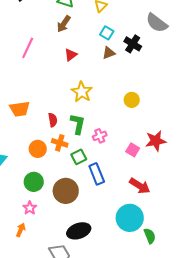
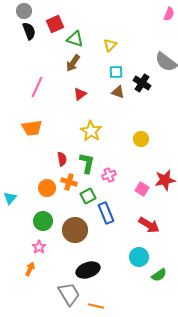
cyan square: (107, 33) -> (116, 72), turned -32
brown triangle: (109, 53) -> (118, 92), turned 40
orange trapezoid: (20, 109) -> (32, 128), moved
cyan circle: (130, 218) -> (139, 257), size x0.7
green semicircle: (150, 236) -> (159, 275), turned 77

